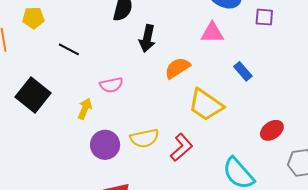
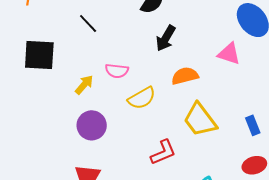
blue rectangle: (243, 71) -> (253, 125), moved
black square: (33, 95) -> (39, 55), turned 36
yellow semicircle: (144, 138) -> (142, 98), moved, turned -36

